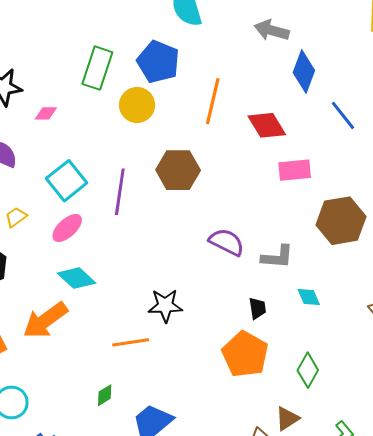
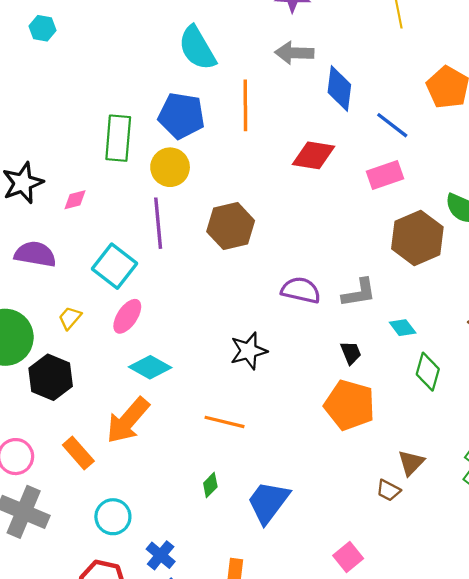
orange line: (213, 101) -> (245, 105), moved
red diamond: (267, 125) -> (314, 155), turned -36
pink rectangle: (295, 170) -> (385, 175), moved
purple line: (120, 192) -> (158, 223), moved
black star: (165, 306) -> (249, 351), moved
orange line: (131, 342) -> (224, 422), turned 36
green diamond: (308, 370) -> (428, 372), moved

